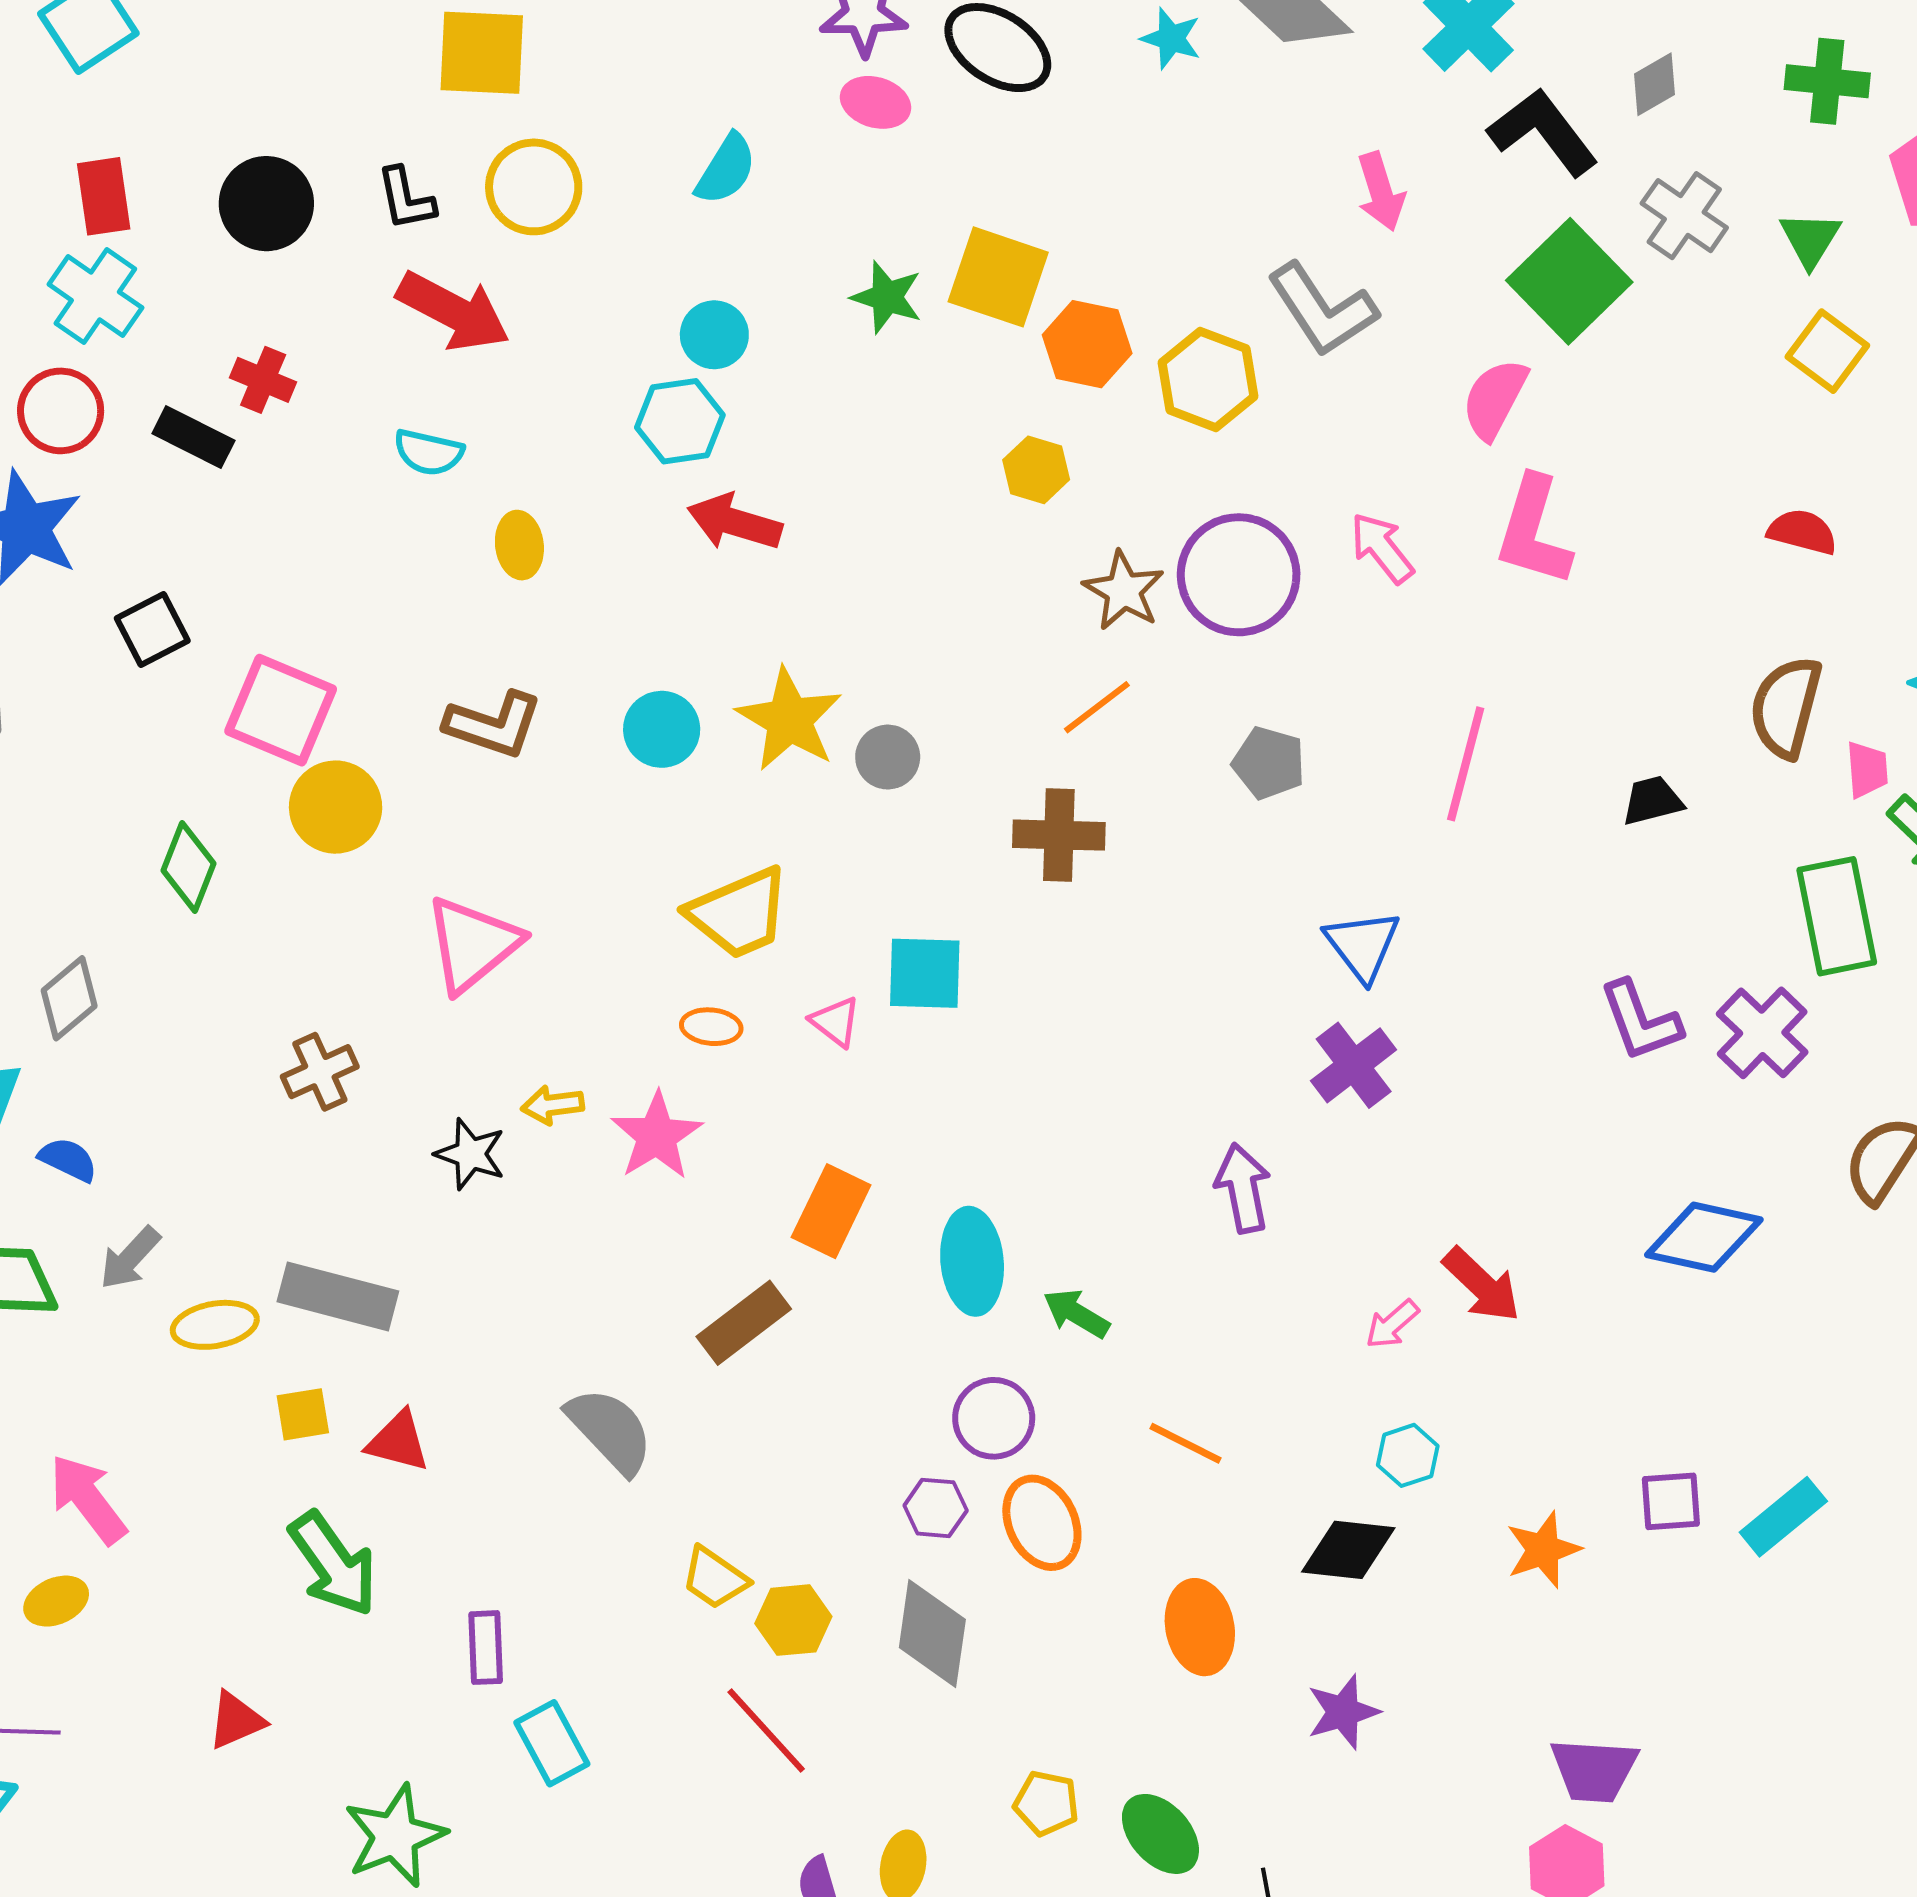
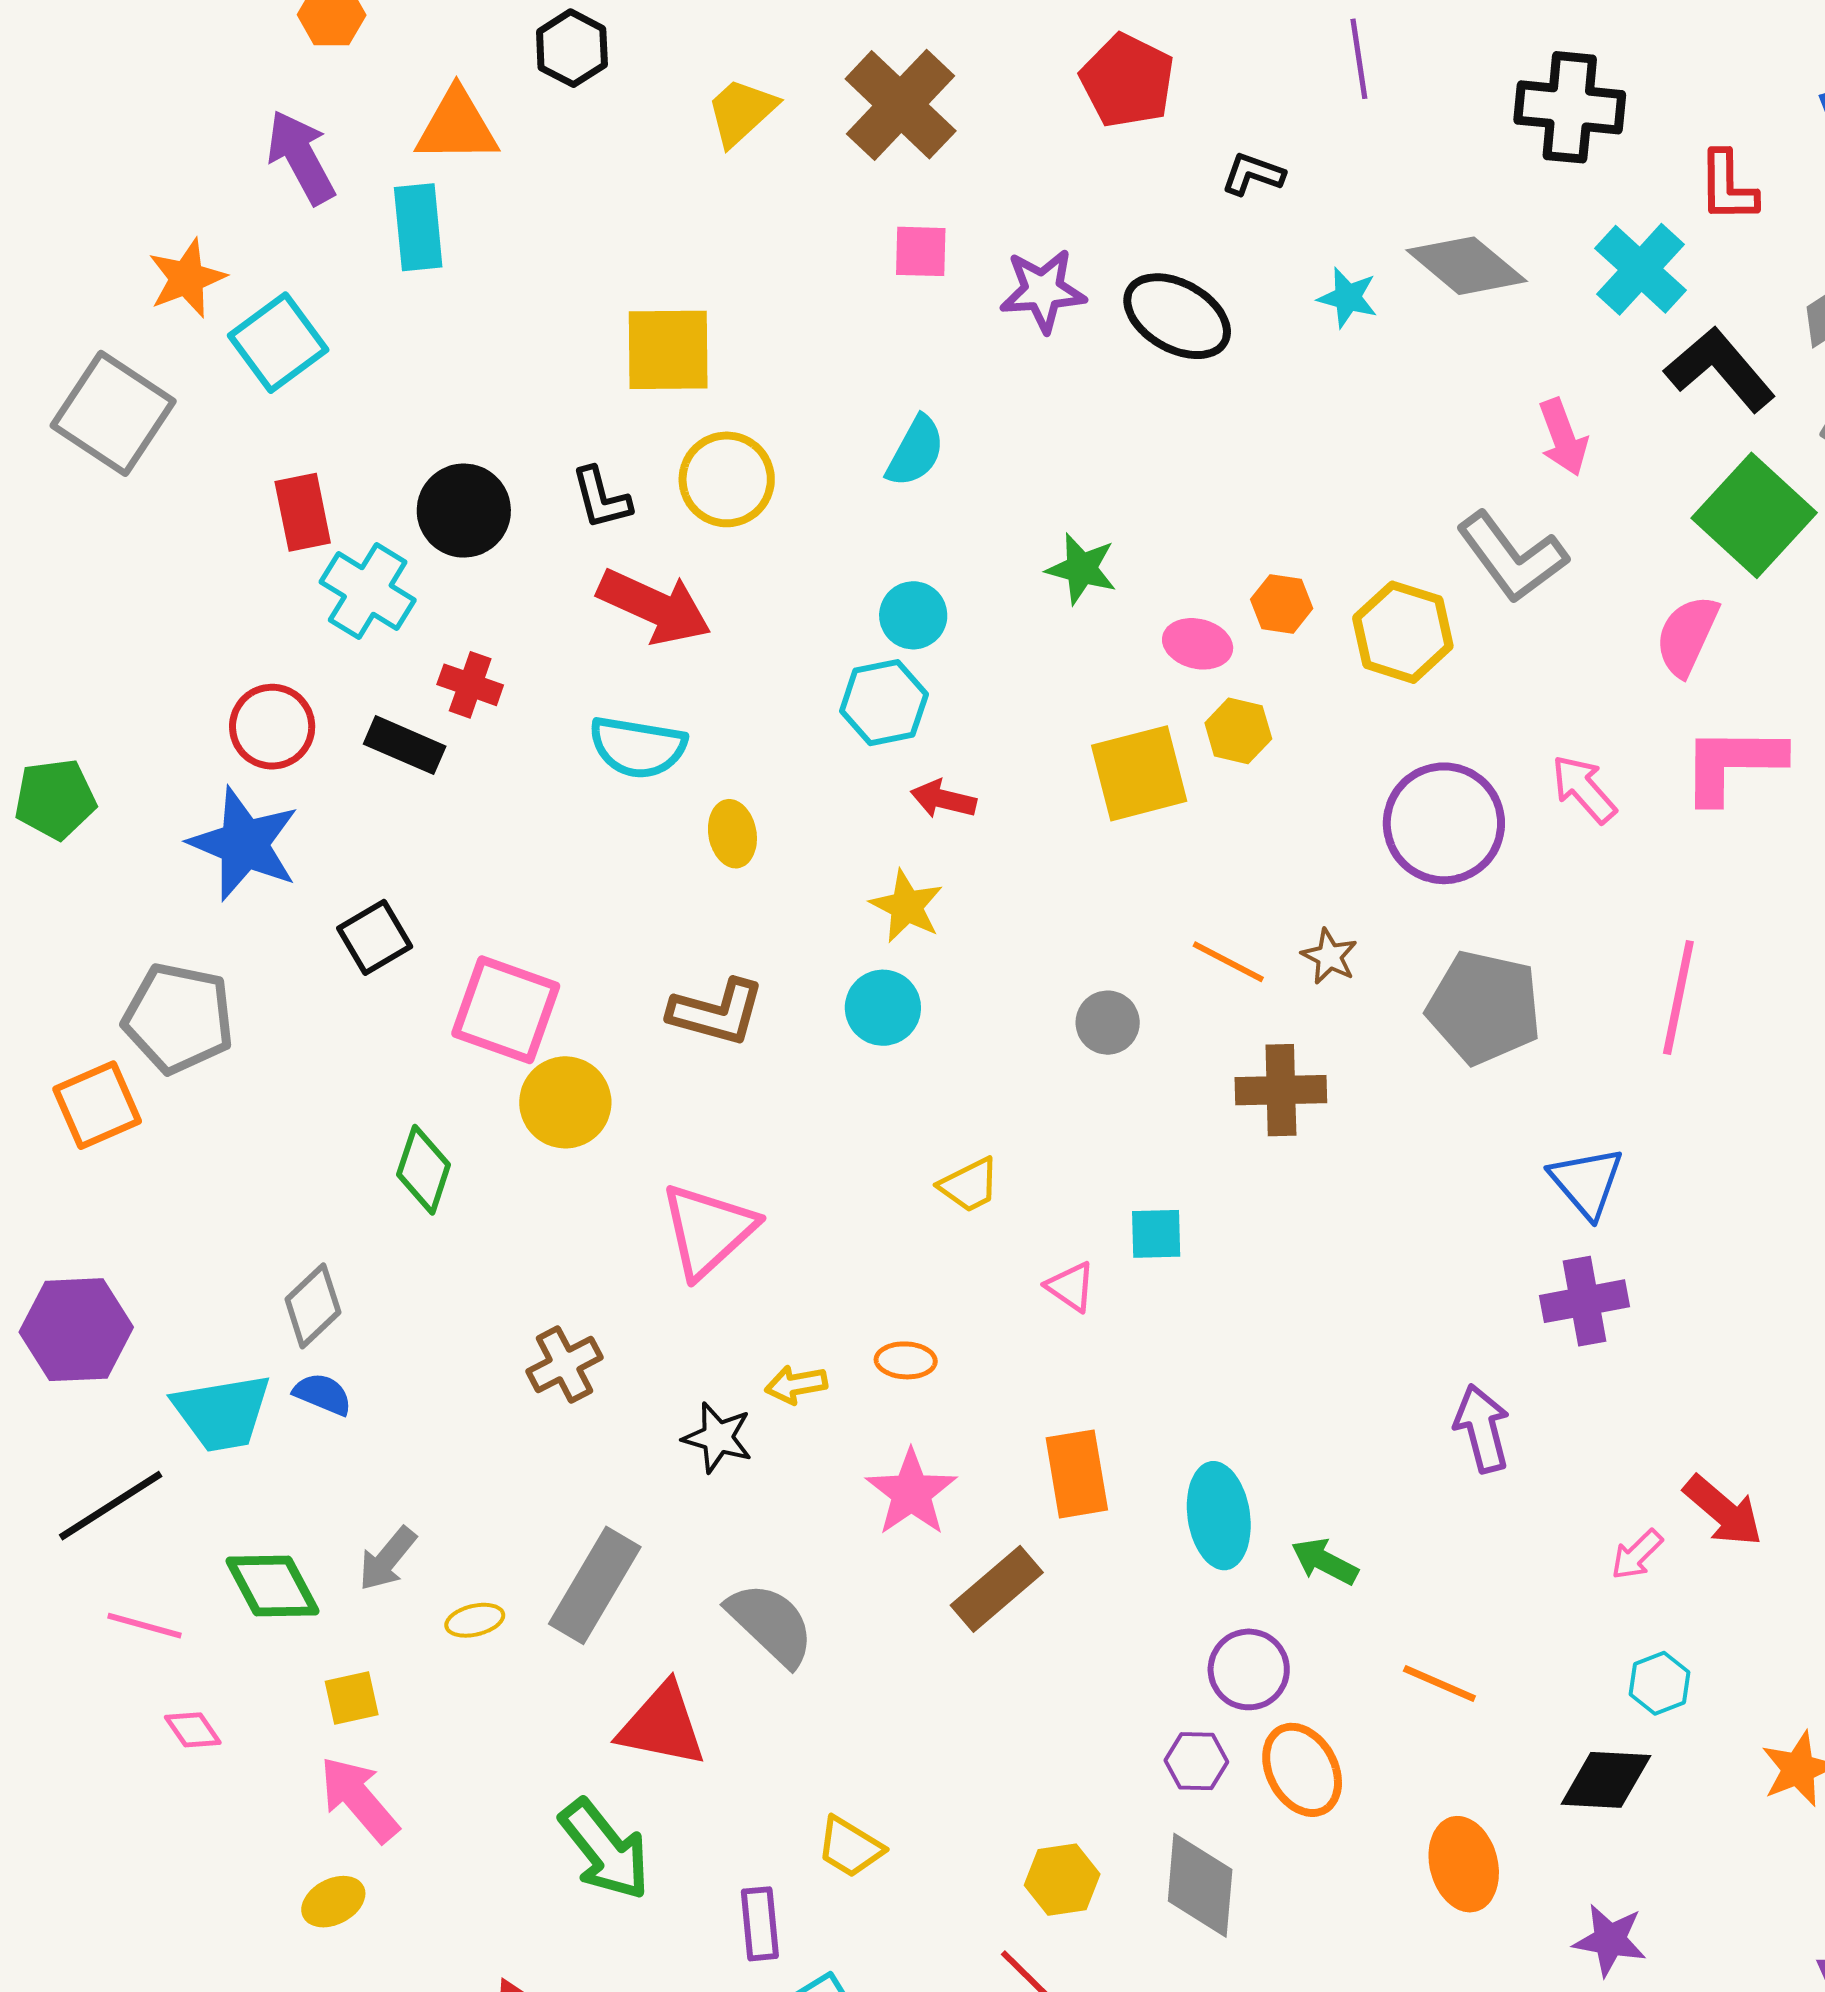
pink ellipse: (876, 102) -> (1198, 644), moved
yellow square: (998, 277) -> (1139, 773), moved, turned -30
cyan cross: (95, 296) -> (368, 591), moved
orange hexagon: (1087, 344) -> (1282, 604), size x0.7
cyan semicircle: (429, 452) -> (638, 747), size x1.4
red arrow: (734, 522) -> (943, 799), size x0.7
pink L-shape: (1533, 531) -> (1733, 764), turned 77
brown star: (1124, 591) -> (1329, 956), moved, size x0.7
orange line: (1097, 707) -> (1228, 962), moved, turned 68
yellow star: (789, 719) -> (907, 906), moved, size x0.7
gray pentagon: (1269, 763) -> (1484, 1007), size x1.6
yellow trapezoid: (739, 913) -> (969, 1185), size x0.6
cyan square: (925, 973) -> (1156, 1234), size x0.7
orange ellipse: (711, 1027) -> (906, 1360), moved
purple cross: (1354, 1065) -> (1584, 1301), turned 30
pink star: (657, 1136) -> (911, 1493), moved
blue semicircle: (68, 1160) -> (323, 1394), moved
orange rectangle: (831, 1211) -> (1077, 1474), turned -32
gray rectangle: (338, 1296) -> (595, 1585), turned -71
yellow ellipse: (215, 1325) -> (475, 1620), size x0.7
yellow square: (303, 1414) -> (352, 1698), moved
gray semicircle: (610, 1430) -> (771, 1624), moved
red triangle: (398, 1441) -> (662, 1725), size x1.4
yellow trapezoid: (715, 1578) -> (850, 1847), moved
purple star: (1343, 1712) -> (1610, 1940), turned 30

